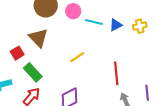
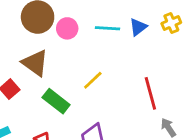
pink circle: (73, 11) -> (67, 28), moved
green rectangle: (33, 72) -> (56, 101), moved

